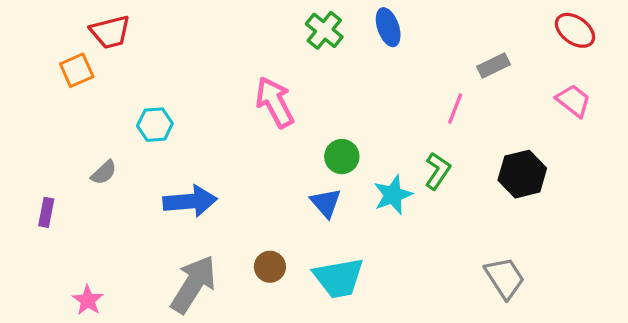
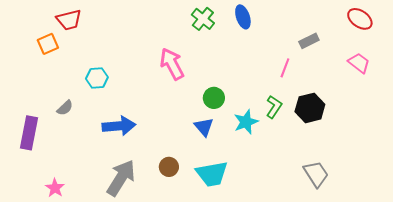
black hexagon: (522, 174) -> (310, 108), moved
purple rectangle: (46, 212) -> (29, 133), size x1.8

